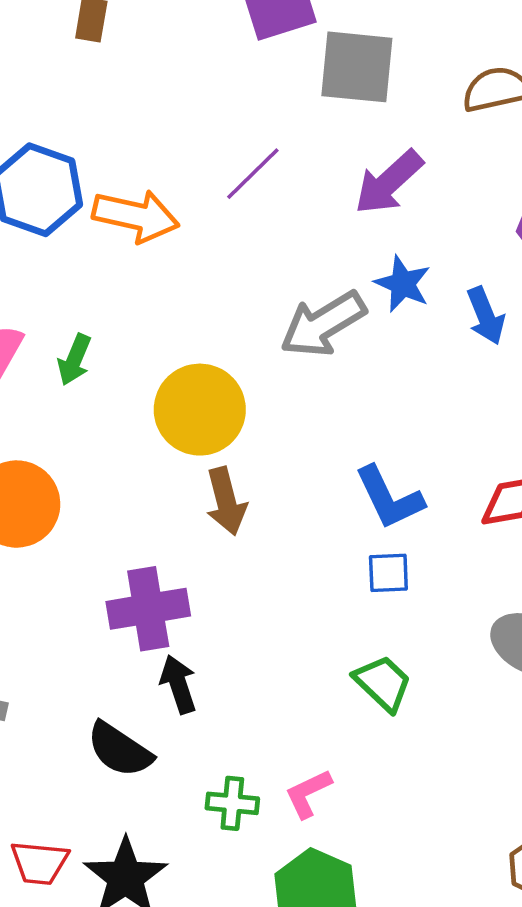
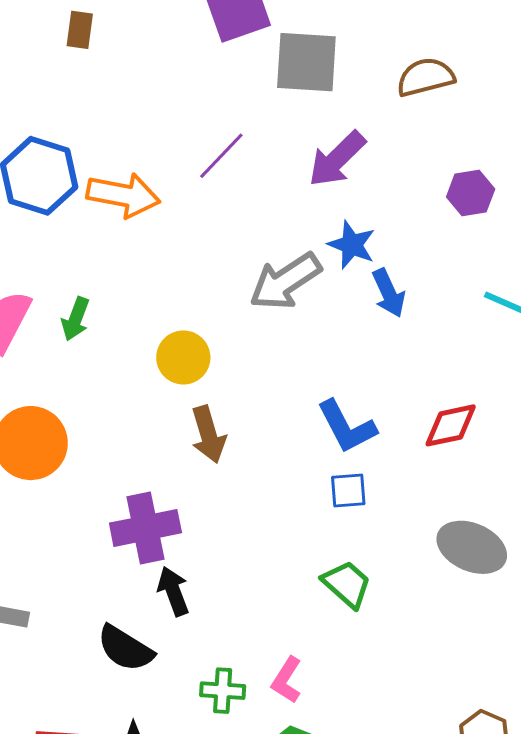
blue arrow: (486, 316) -> (389, 293), moved
yellow circle: (200, 410) -> (183, 357), size x0.7
pink L-shape: (308, 793) -> (287, 680), turned -30

